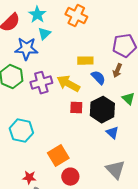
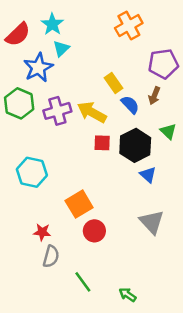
orange cross: (76, 16) -> (129, 26), moved, turned 35
blue star: (26, 49) -> (38, 68), turned -30
yellow rectangle: (85, 61) -> (114, 83), turned 56

